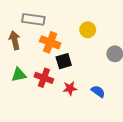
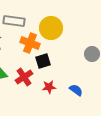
yellow circle: (88, 30) -> (51, 28), moved, size x1.5
red cross: (44, 78) -> (24, 77), turned 36

